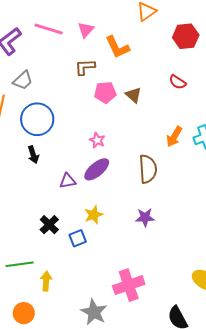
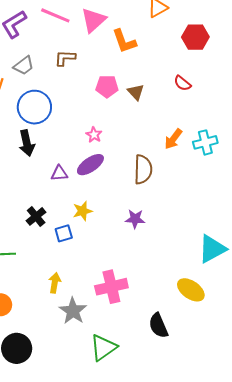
pink triangle: (86, 30) -> (93, 20), size x1.5
brown L-shape: (85, 67) -> (65, 58), moved
black arrow: (33, 155) -> (27, 143), size x1.4
yellow arrow: (46, 281) -> (55, 283), moved

